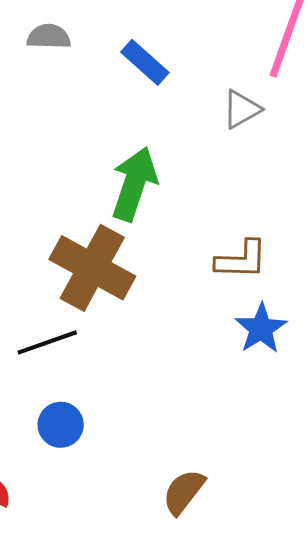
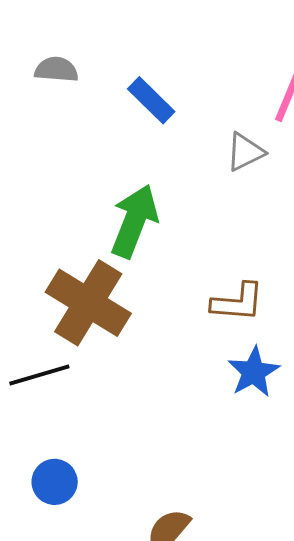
blue circle: (61, 425) -> (55, 482), moved

